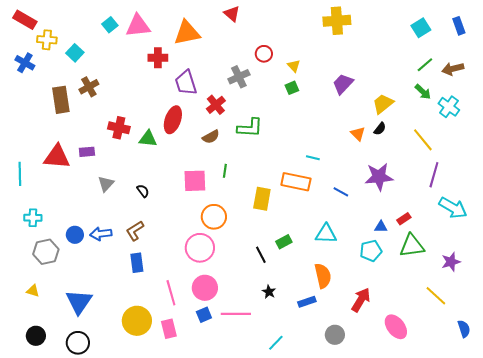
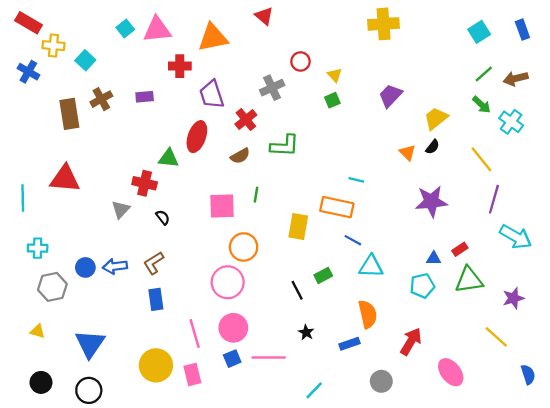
red cross: (119, 128) -> (145, 183), moved
purple rectangle: (87, 152) -> (145, 97), moved
blue line: (341, 192) -> (353, 240), moved

